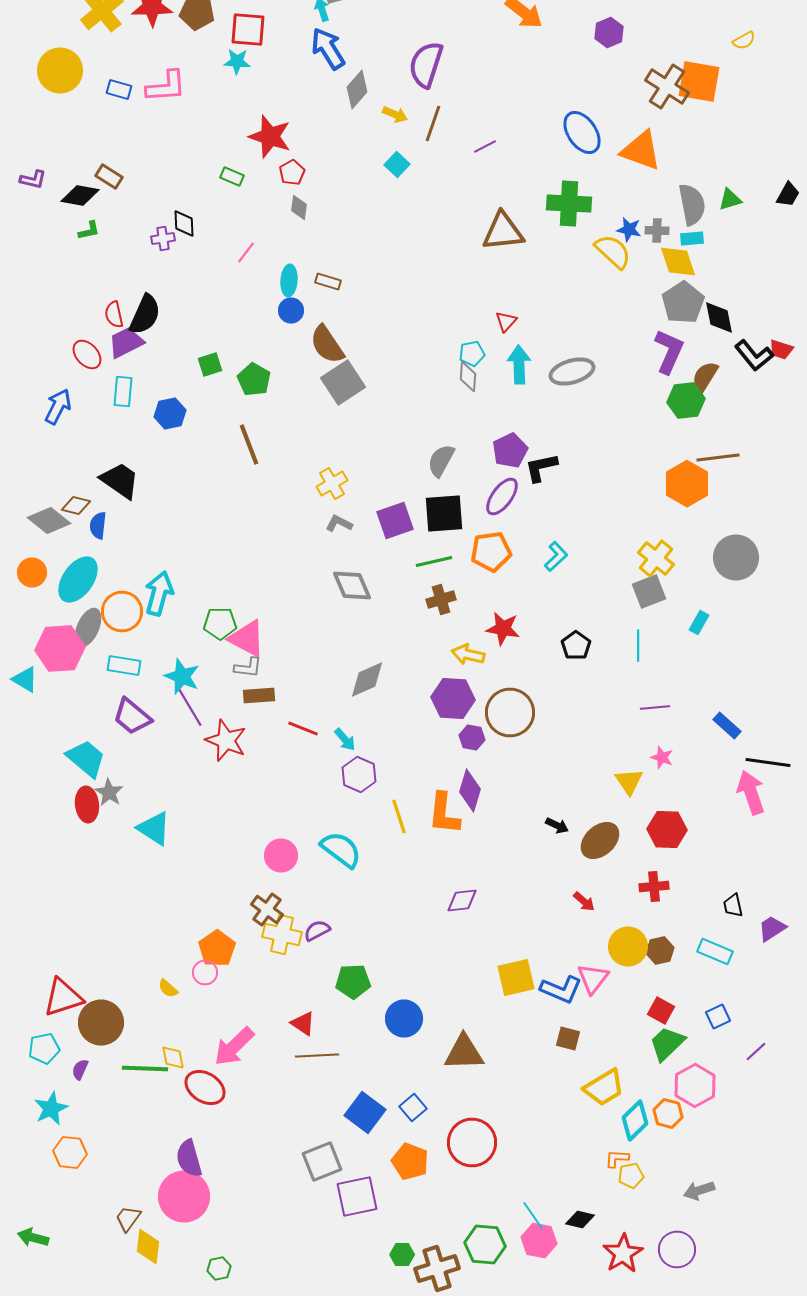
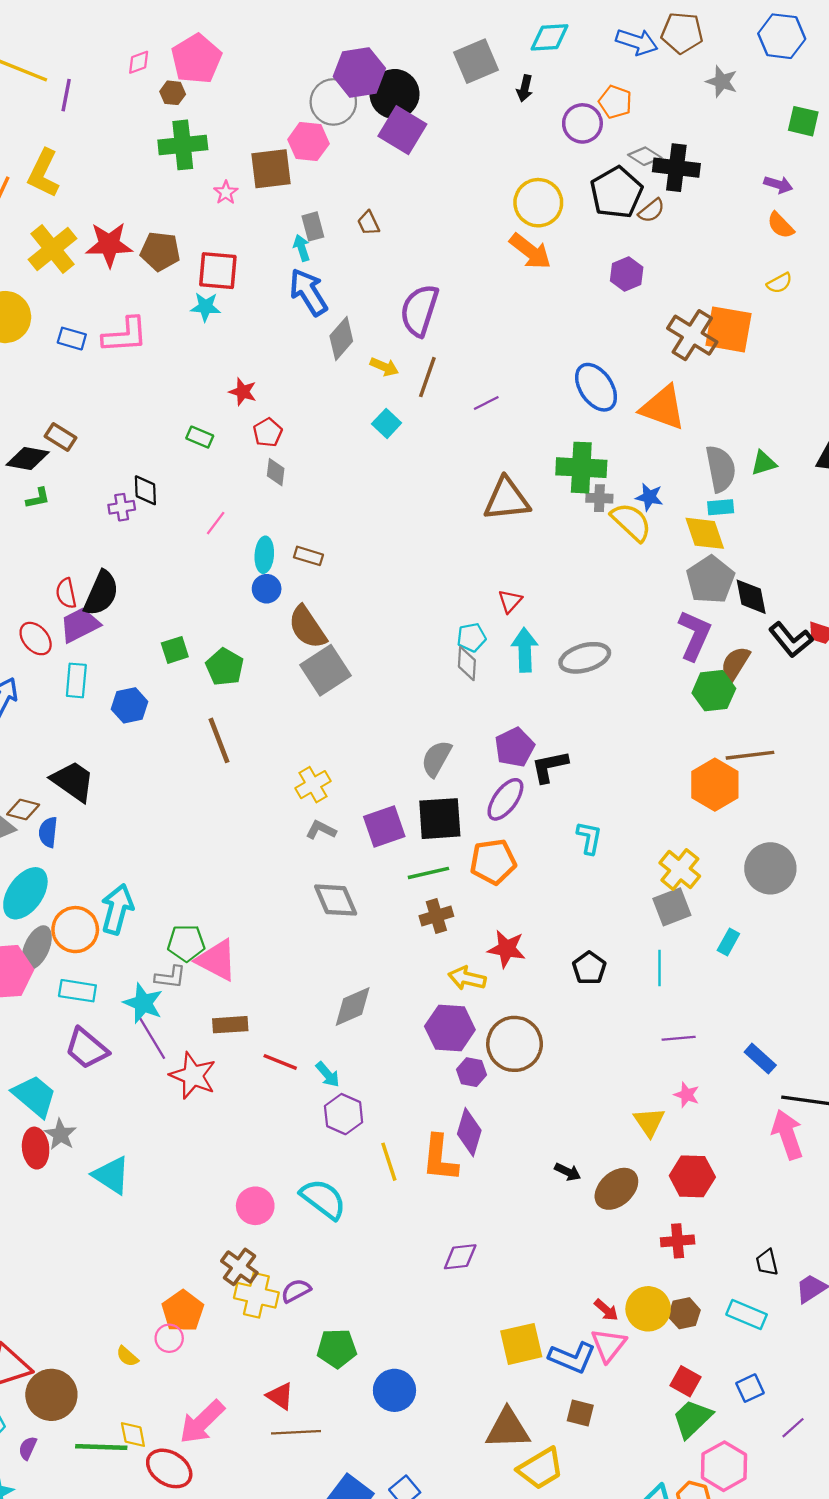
red star: (270, 136) -> (243, 392), size x0.6
gray cross: (657, 230) -> (599, 498), moved
cyan L-shape: (556, 556) -> (589, 838), moved, turned -36
gray L-shape: (248, 668) -> (170, 977), moved
red arrow: (584, 902) -> (606, 1310), moved
brown triangle: (464, 1052) -> (508, 1429), moved
yellow trapezoid: (604, 1088) -> (541, 1468), moved

